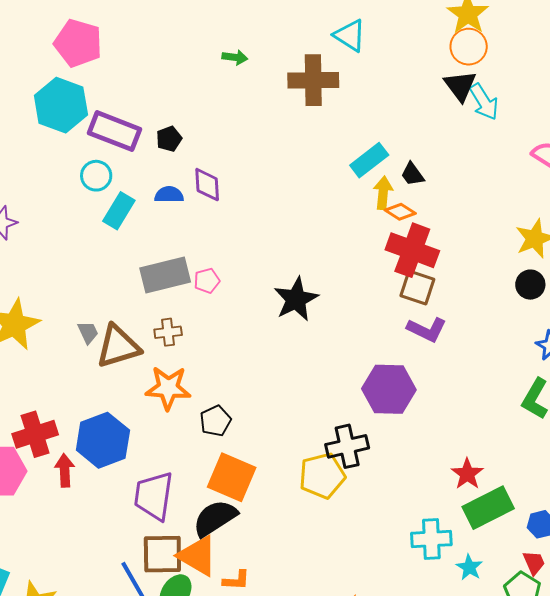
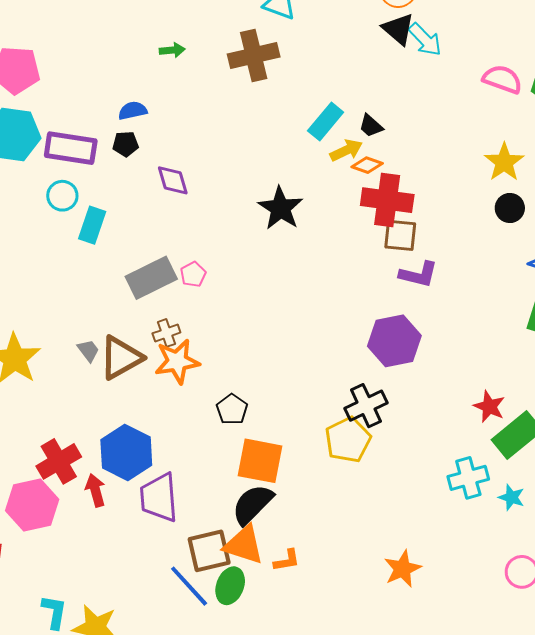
black pentagon: (169, 139) -> (126, 144), turned 30
yellow arrow: (383, 193) -> (346, 150), turned 72
blue semicircle: (169, 195) -> (133, 111), moved
black star: (296, 299) -> (280, 208), moved
orange star: (168, 388) -> (177, 361), moved
purple trapezoid: (154, 496) -> (159, 498), moved

